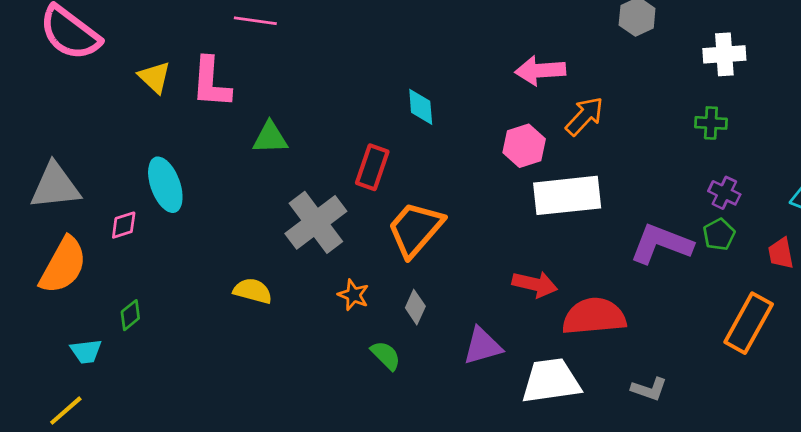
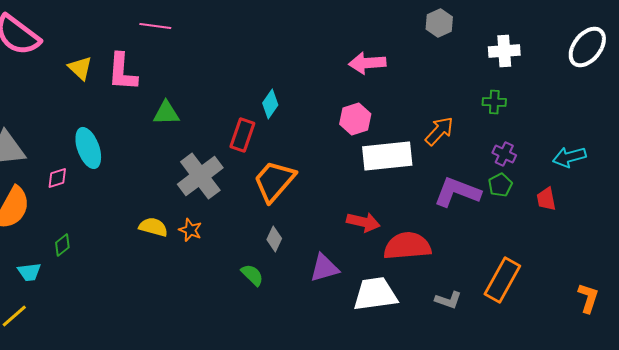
cyan diamond: (421, 107) -> (270, 104), moved, turned 40
orange arrow: (585, 116) -> (439, 131), moved
orange star: (353, 295) -> (190, 230), moved
orange rectangle: (749, 323) -> (502, 280), moved

